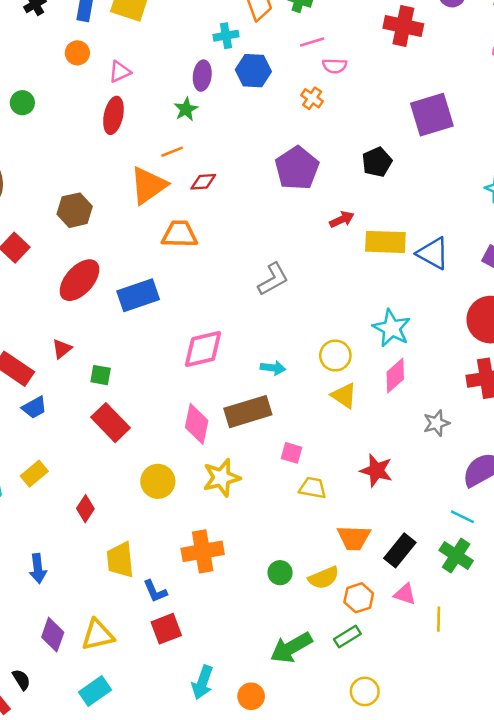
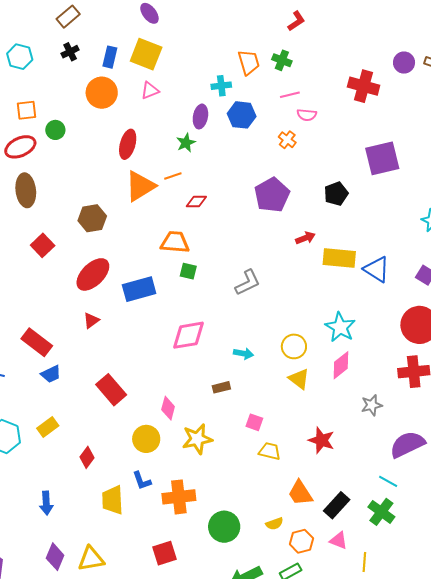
orange circle: (77, 53) -> (102, 93), size x1.6
pink triangle: (120, 72) -> (150, 90), moved
orange triangle: (148, 185) -> (140, 186), moved
red triangle: (62, 349) -> (91, 320), moved
green square: (101, 375) -> (188, 271), moved
brown rectangle: (248, 412) -> (221, 387), size x0.5
pink diamond: (197, 424) -> (168, 408), moved, size x0.7
orange trapezoid: (354, 538) -> (300, 493), turned 52
green circle: (280, 573) -> (224, 527), moved, size x1.6
yellow semicircle: (324, 578) -> (274, 524), size x0.7
blue L-shape: (155, 591) -> (142, 481), moved
red square: (166, 629) -> (164, 553), moved

